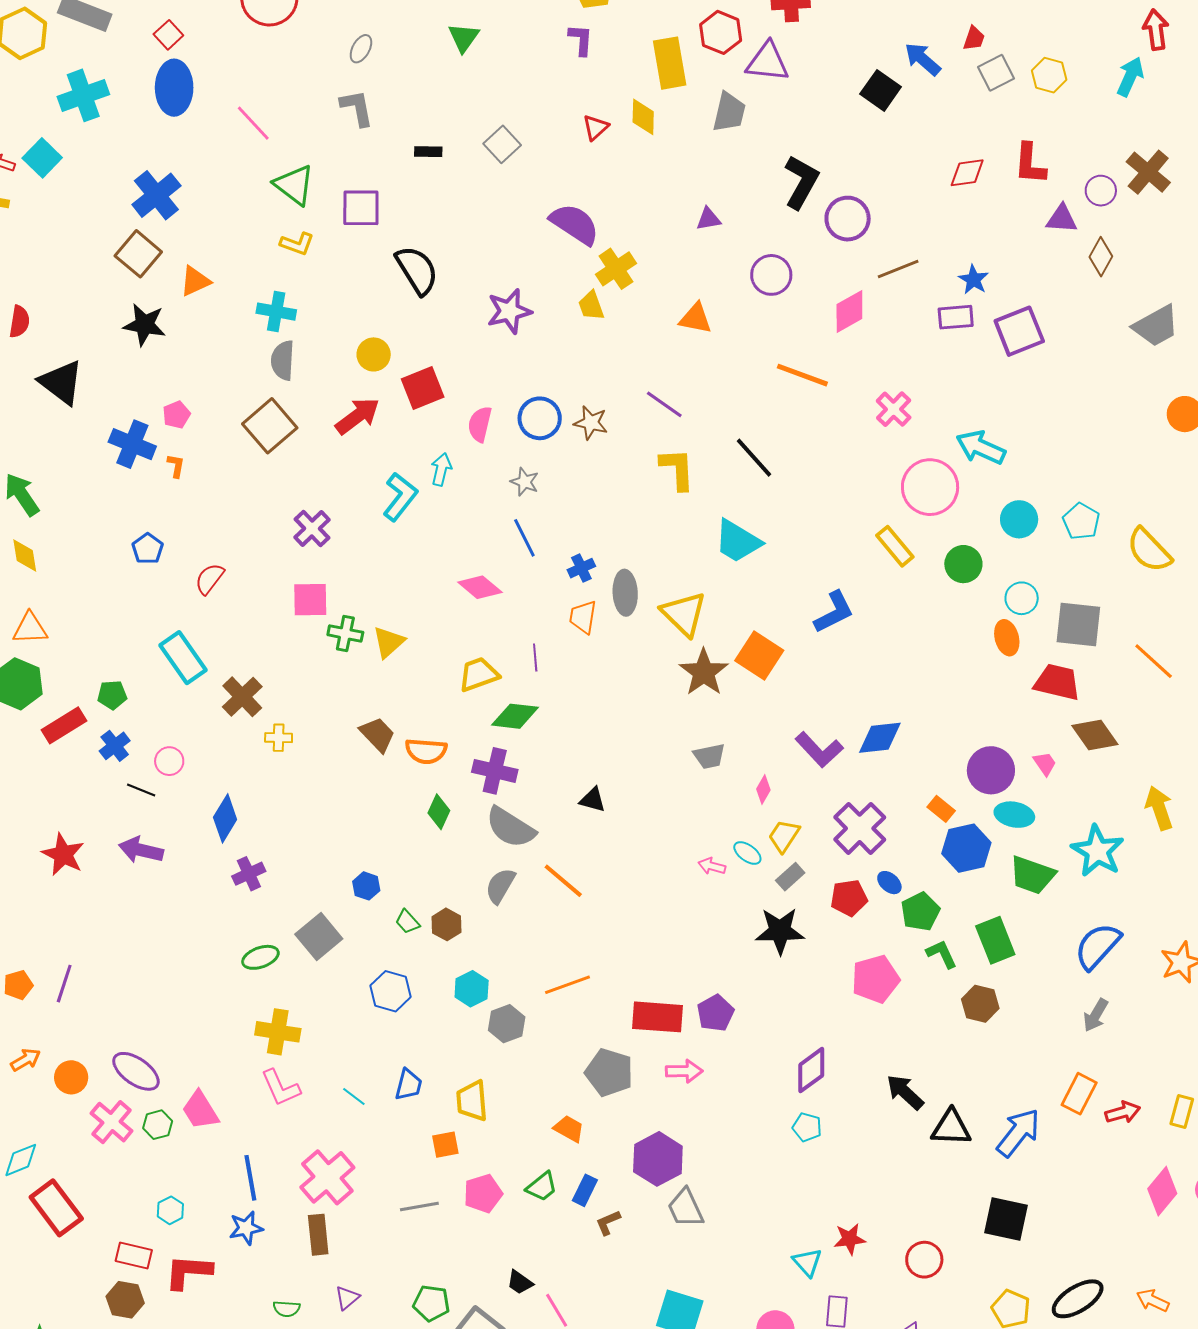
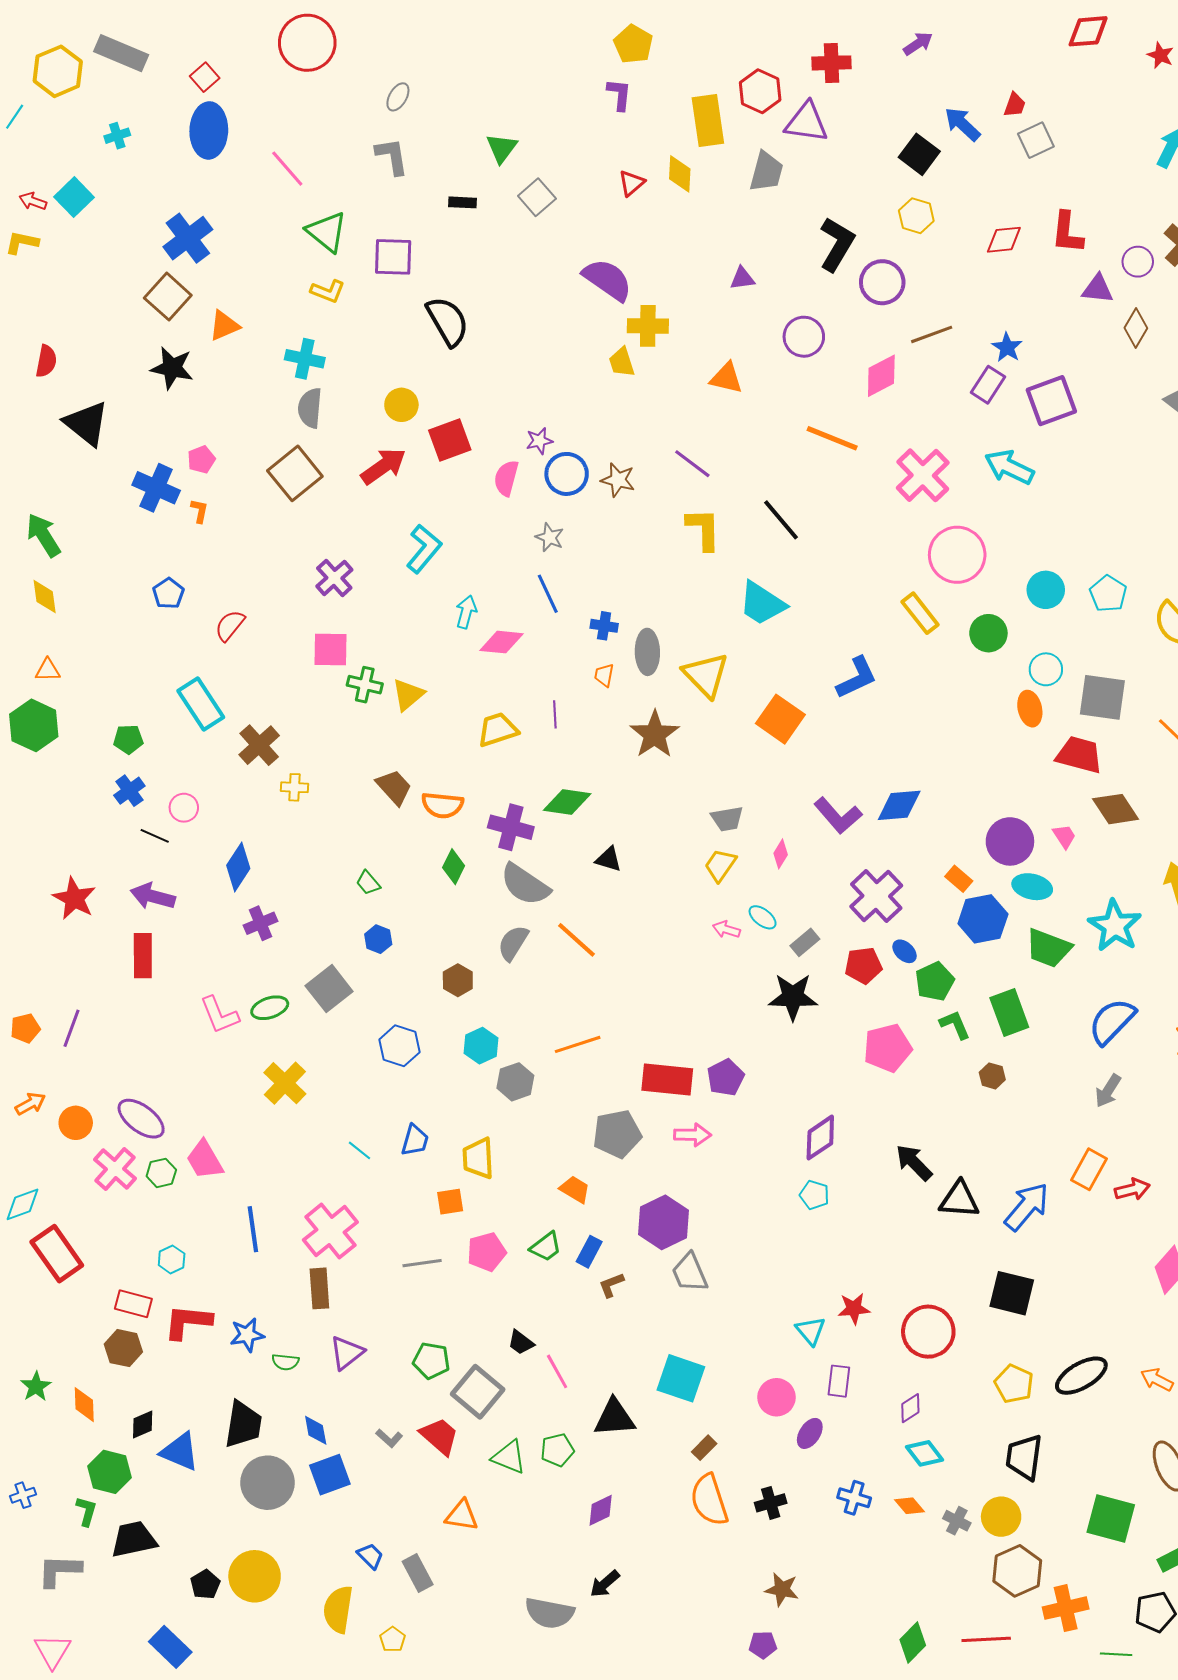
green triangle: (464, 38) -> (502, 148), moved
yellow hexagon: (1049, 75) -> (916, 216), moved
cyan cross: (83, 95) -> (117, 136), size x0.5
yellow cross: (616, 269) -> (648, 326), turned 33
purple star: (509, 311) -> (539, 441), moved, size x0.6
purple rectangle: (956, 317) -> (988, 385), turned -54
pink cross: (894, 409) -> (923, 475), size x1.5
cyan arrow: (981, 447) -> (1009, 467), moved
cyan arrow: (441, 469) -> (466, 612), moved
blue cross: (581, 568) -> (604, 626), turned 32
pink diamond: (480, 587) -> (501, 642), turned -36
orange trapezoid: (583, 617) -> (604, 675), size x0.7
orange triangle: (30, 628) -> (48, 670), size x0.7
brown star: (704, 672) -> (655, 734), moved
green diamond: (515, 716) -> (567, 802), moved
red rectangle: (64, 725) -> (143, 956), moved, turned -60
yellow trapezoid: (784, 836) -> (720, 865), moved
green trapezoid: (407, 922) -> (368, 883), moved
brown hexagon: (980, 1004) -> (992, 1076), size x0.7
yellow cross: (278, 1032) -> (285, 1083), turned 33
gray pentagon: (609, 1072) -> (617, 1134), turned -30
pink L-shape: (281, 1088) -> (219, 1015), moved
blue star: (246, 1228) -> (247, 1335), moved
red circle: (924, 1260) -> (928, 1332), size x1.4
purple triangle: (347, 1298) -> (347, 1353), size x1.4

